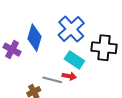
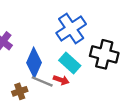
blue diamond: (34, 38) -> (34, 63), moved

